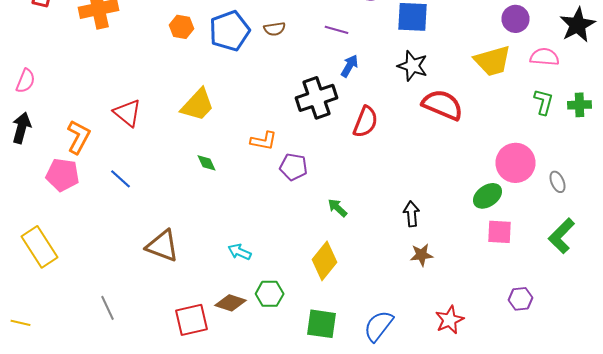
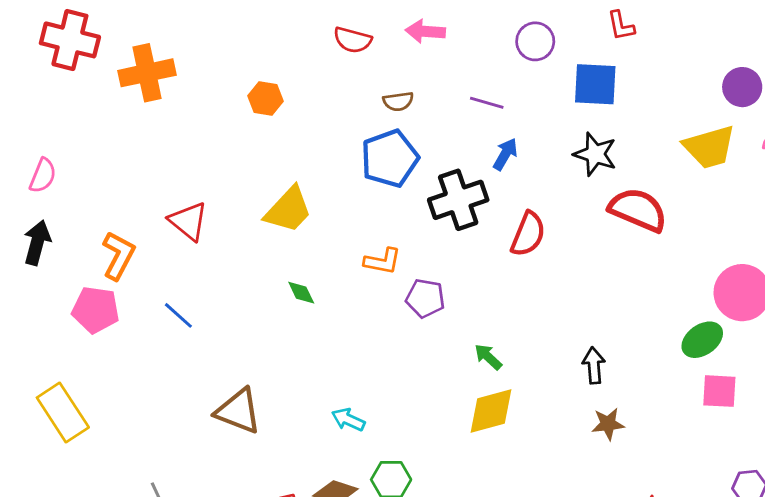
blue pentagon: (230, 31) -> (390, 158), moved
yellow diamond: (324, 261) -> (491, 411), moved, turned 36

